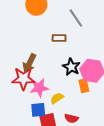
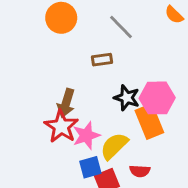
red star: (23, 79) -> (61, 126), turned -30
orange rectangle: (84, 86) -> (149, 121), size x1.6
yellow semicircle: (57, 98) -> (114, 146), size x1.5

